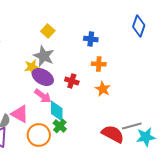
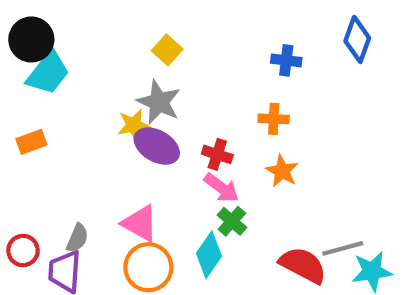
blue cross: (91, 39) -> (286, 60), moved
pink arrow: (43, 96) -> (221, 188), moved
cyan diamond: (57, 111) -> (209, 255), moved, turned 35
pink triangle: (20, 114) -> (140, 223), moved
green cross: (60, 126) -> (232, 221), moved

